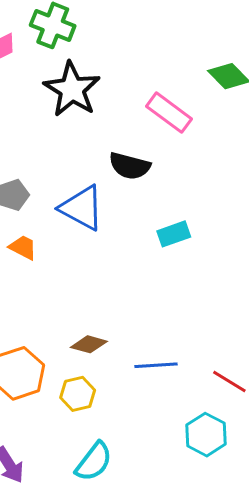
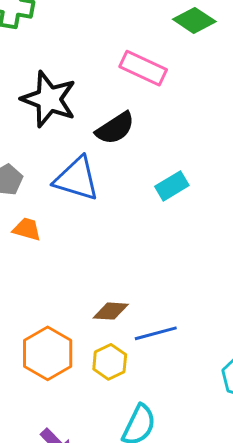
black star: (72, 89) -> (49, 99), moved
black semicircle: (130, 166) -> (115, 128), turned -36
blue line: (156, 365) -> (156, 333), moved

